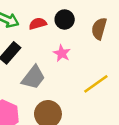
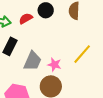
pink star: (62, 53) -> (54, 65), moved

